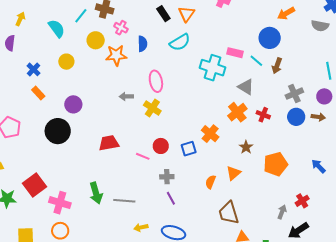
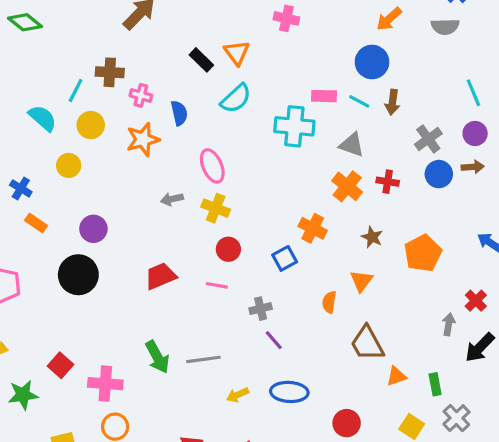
yellow circle: (96, 40) -> (91, 125), moved
red circle: (161, 146) -> (228, 249), moved
red square: (34, 185) -> (61, 365), size x0.7

